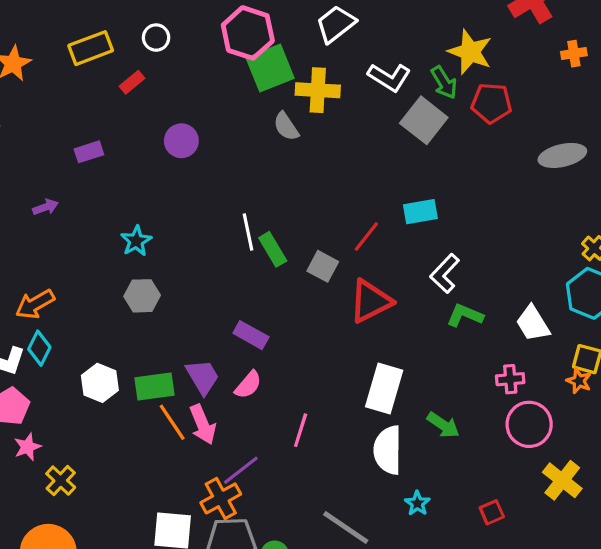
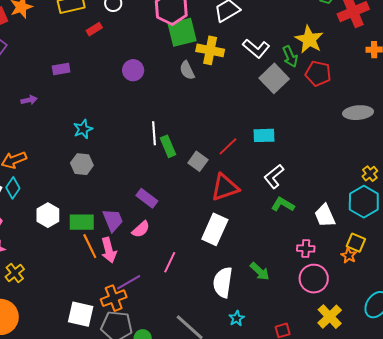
purple circle: (181, 141) -> (133, 70), moved
white rectangle: (384, 388) -> (215, 229), moved

